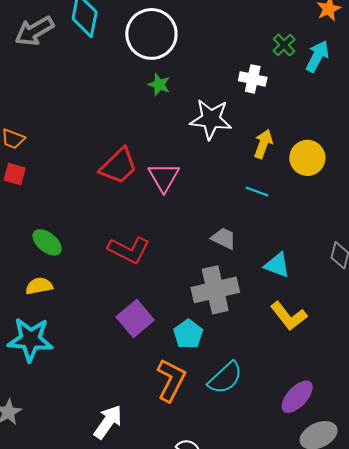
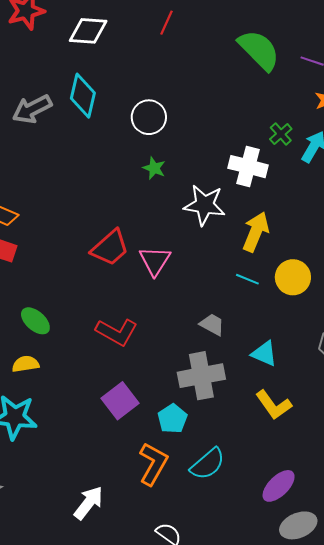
white circle: (151, 34) -> (149, 117), size x0.7
white cross: (253, 79) -> (248, 167), size x1.4
yellow arrow: (263, 144) -> (256, 232), size x1.4
yellow circle: (307, 158) -> (293, 277), moved

